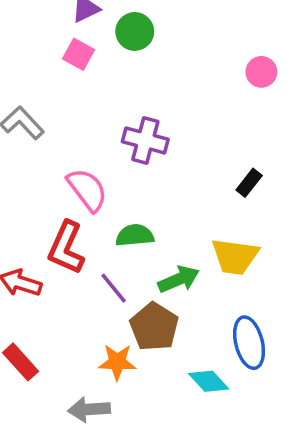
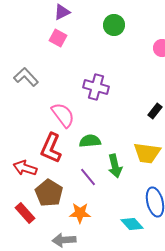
green circle: (135, 31) -> (114, 25), moved
green arrow: (179, 279) -> (115, 166), turned 100
purple line: (114, 288) -> (88, 177), moved
brown pentagon: (154, 327) -> (49, 193), moved

